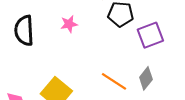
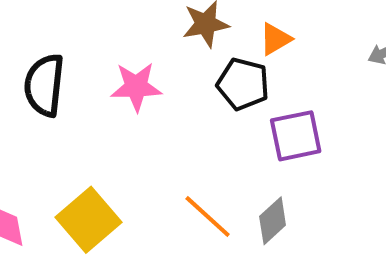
pink star: (69, 24) -> (136, 87), size x1.4

